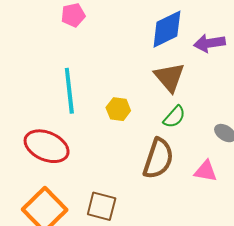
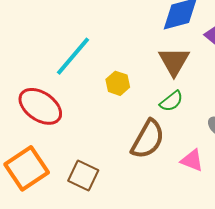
cyan line: (69, 91) -> (73, 56), turned 36

